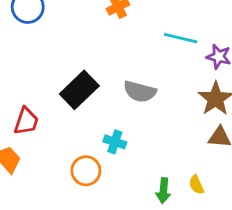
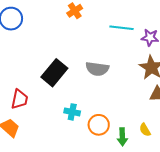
cyan cross: (115, 142) -> (72, 112), moved
orange circle: (86, 171) -> (99, 125), moved

